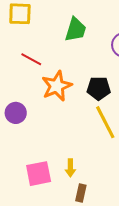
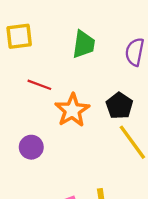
black pentagon: (99, 88) -> (119, 106), turned -30

